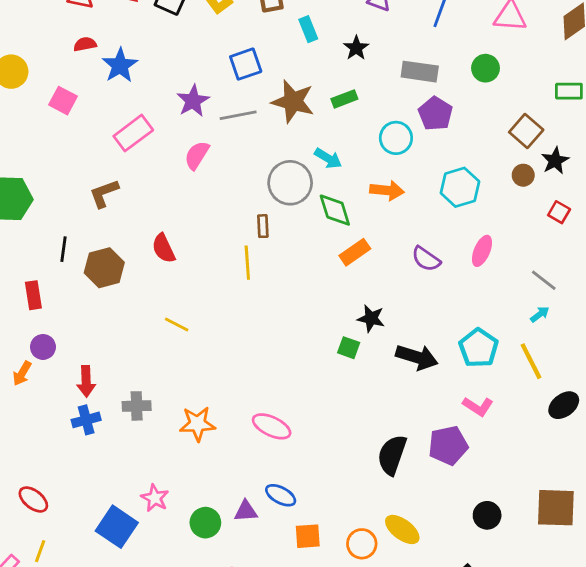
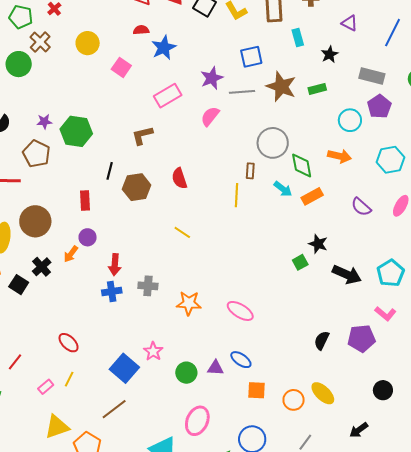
cyan arrow: (328, 158) -> (283, 189), moved
green square: (349, 348) -> (300, 262), turned 35
black semicircle: (392, 455) -> (322, 340), size x0.7

